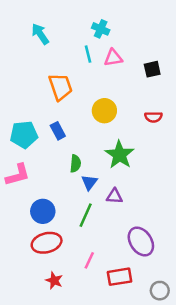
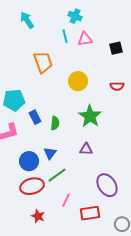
blue rectangle: (58, 131) -> (35, 117), moved
blue triangle: (89, 182) -> (50, 153), moved
green line: (86, 215) -> (57, 175), moved, turned 30

